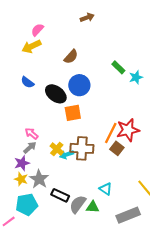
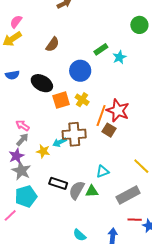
green rectangle: (118, 67) -> (101, 49), turned -72
blue semicircle: (27, 82) -> (12, 75), turned -40
blue circle: (79, 85) -> (80, 71), moved
red star: (128, 130) -> (118, 110), turned -30
yellow cross: (57, 149) -> (82, 100), moved
yellow star: (21, 179) -> (43, 151), moved
gray star: (39, 179) -> (21, 171), moved
cyan triangle: (106, 189) -> (103, 172), turned -48

